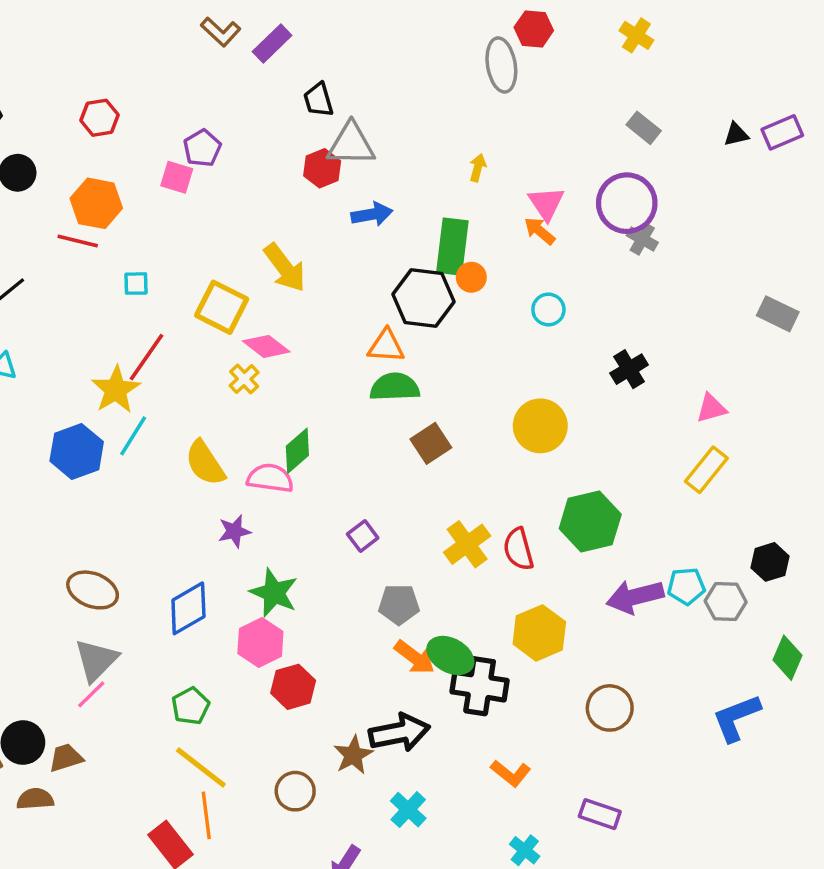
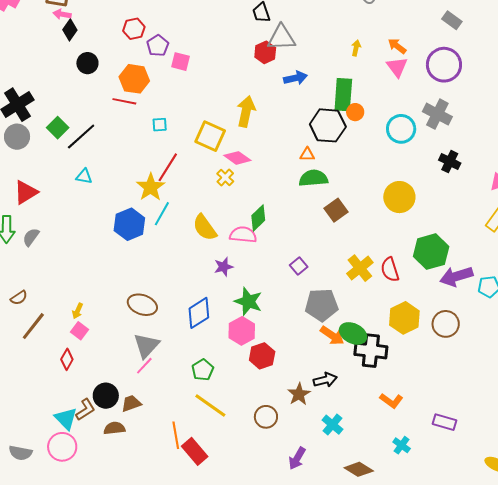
purple pentagon: (202, 148) -> (158, 46), moved
orange arrow: (540, 231) -> (397, 46), moved
gray cross: (642, 239) -> (437, 114), moved, size x1.6
yellow arrow: (285, 268) -> (246, 111), turned -128
cyan circle: (548, 309) -> (401, 129), size x1.5
orange triangle: (386, 346) -> (307, 154), size x0.7
black cross: (629, 369) -> (450, 162), turned -30
purple arrow: (635, 597) -> (456, 276), moved
gray pentagon: (399, 604) -> (322, 305), size x1.4
brown circle: (610, 708) -> (446, 324), moved
black arrow: (399, 733) -> (325, 380), size x0.7
orange line: (206, 815) -> (176, 435), moved

